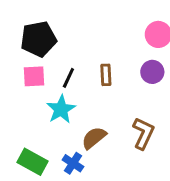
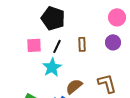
black pentagon: (38, 39) -> (53, 18), moved, turned 30
brown L-shape: (143, 133) -> (107, 83), turned -40

